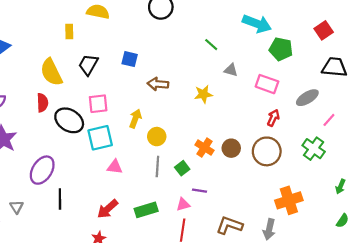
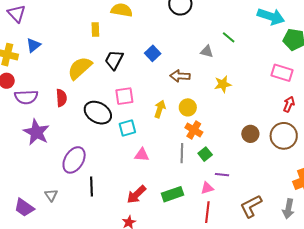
blue square: (130, 59) -> (153, 53), turned 35
gray triangle: (231, 70) -> (207, 51), moved
yellow semicircle: (51, 72) -> (80, 68), turned 76
red semicircle: (42, 103) -> (61, 98), moved
yellow circle: (157, 137) -> (188, 107), moved
cyan square: (100, 138) -> (127, 128), size x0.7
orange cross: (204, 148) -> (194, 130), moved
brown L-shape: (229, 225) -> (251, 206), turned -45

